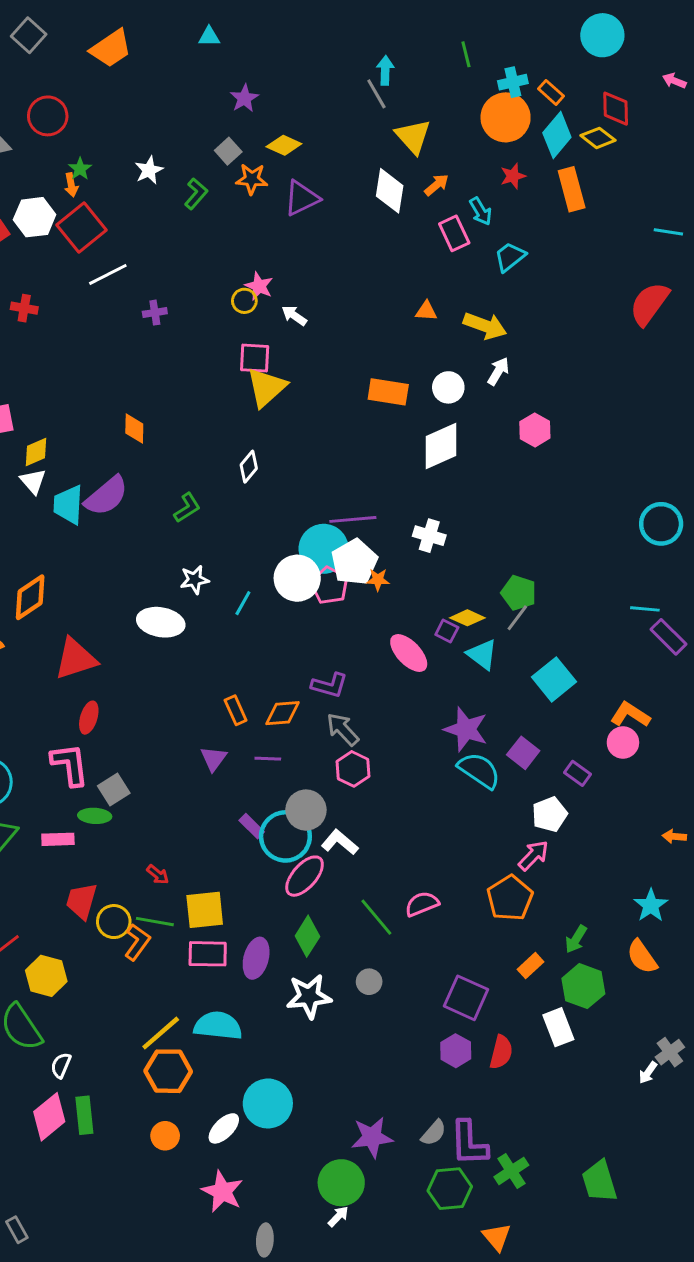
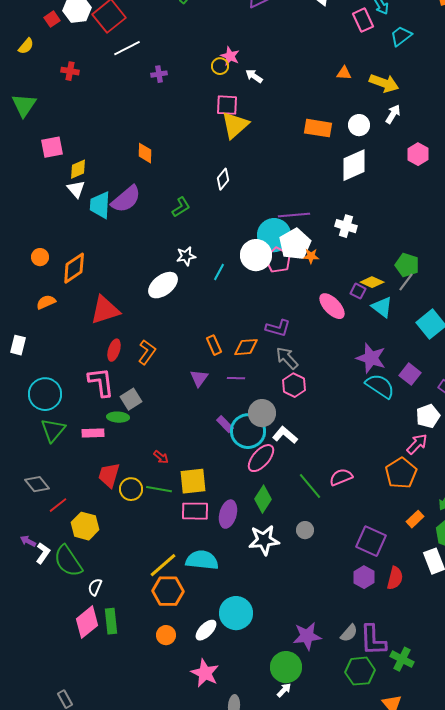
white ellipse: (161, 622) -> (163, 285), turned -48
orange L-shape: (137, 942) -> (147, 352), moved
green cross: (511, 1171) -> (402, 659), turned -30

